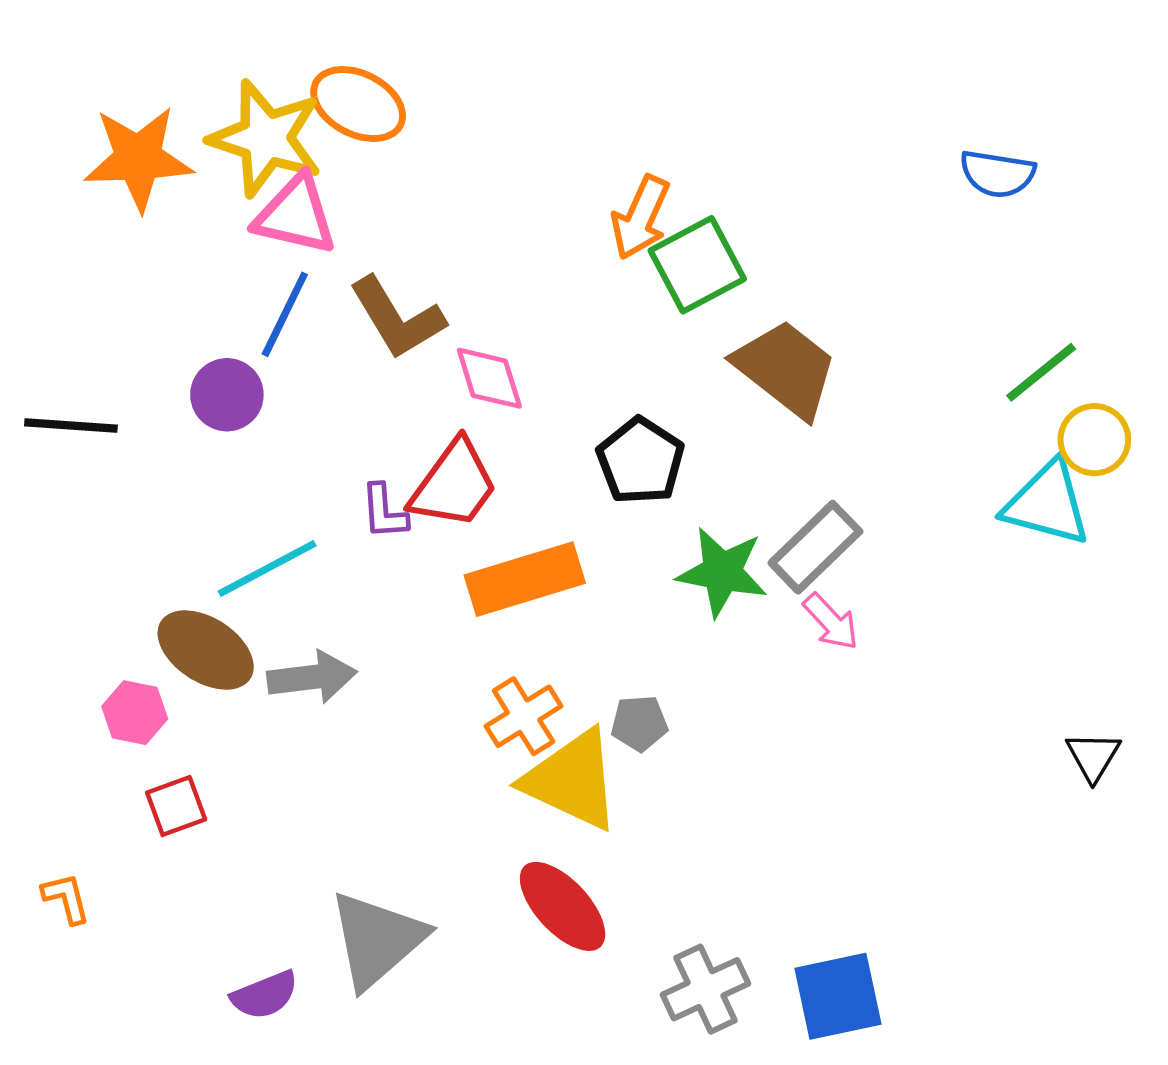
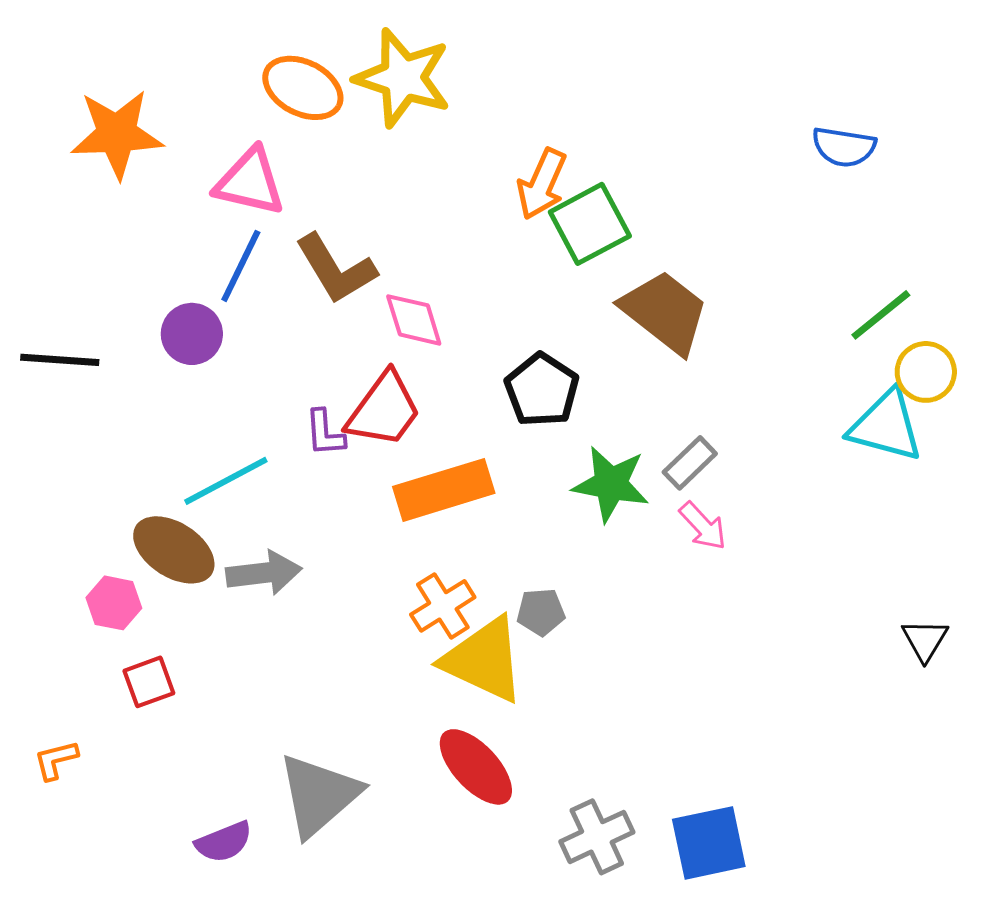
yellow star: (266, 138) -> (403, 78), moved
gray rectangle: (815, 547) -> (690, 463), size x0.7
orange L-shape: (66, 898) -> (56, 760), turned -90

